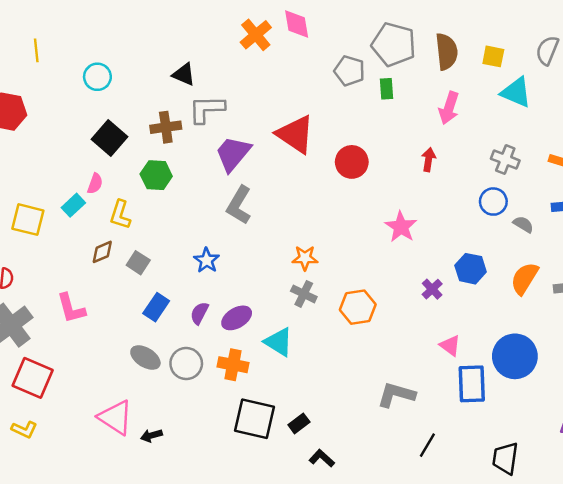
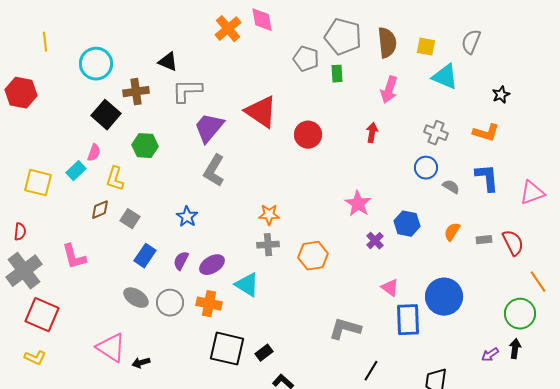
cyan circle: (97, 77) -> (96, 64), size x1.4
brown cross: (166, 127) -> (136, 92), moved
pink star: (401, 227) -> (358, 204), moved
orange semicircle: (525, 278) -> (452, 232), size x0.7
gray cross: (304, 294) -> (268, 245), turned -30

